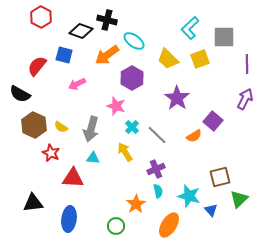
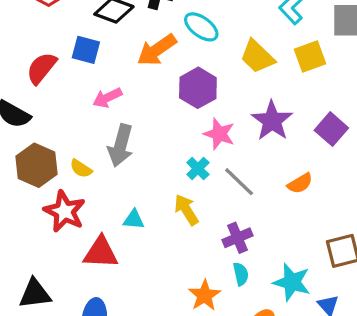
pink star: (116, 106) -> (219, 134), moved
purple square: (213, 121) -> (331, 129), moved
gray arrow: (91, 129) -> (121, 145), moved
red star: (51, 153) -> (65, 211), size x1.4

